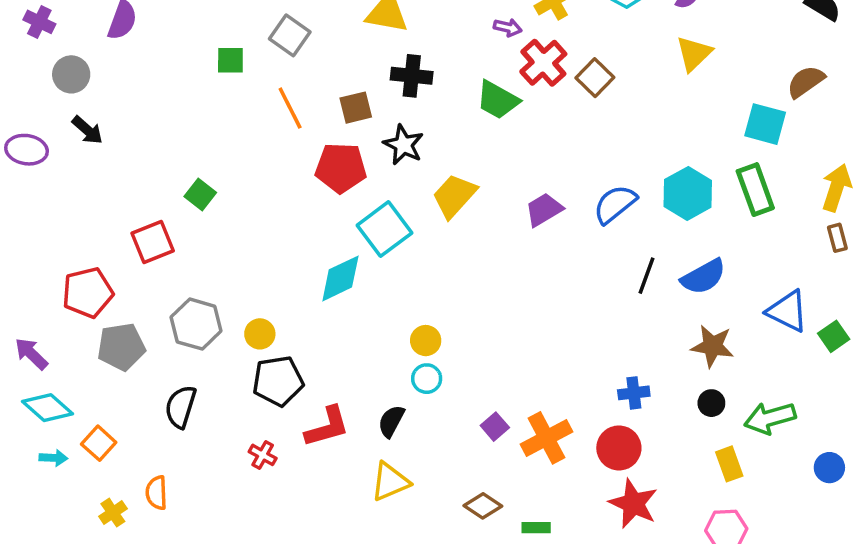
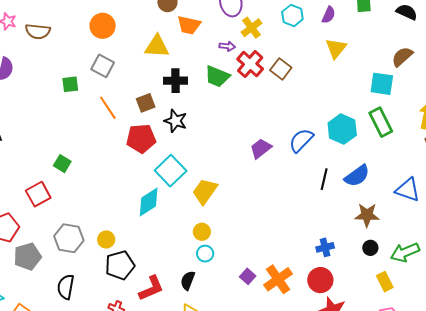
green trapezoid: (498, 100) -> (217, 76), moved
yellow trapezoid: (454, 196) -> (205, 191), moved

